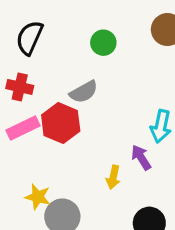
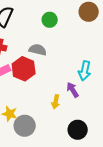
gray semicircle: (84, 92) -> (38, 50), turned -138

